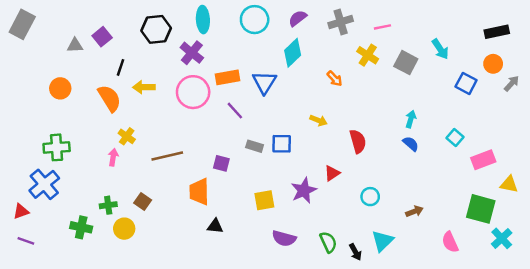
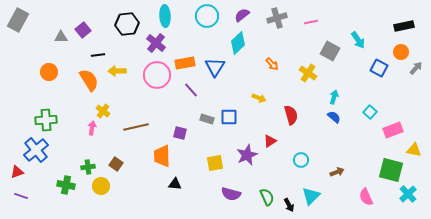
yellow cross: (368, 55) -> (308, 73), moved
black line: (121, 67) -> (98, 55), turned 64

